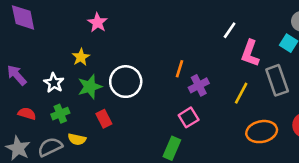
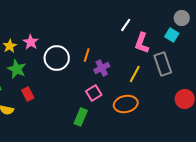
pink star: (97, 23) -> (31, 42), moved
white circle: (126, 82) -> (57, 58), moved
green star: (90, 87) -> (17, 69), turned -30
orange ellipse: (262, 132) -> (126, 104), moved

